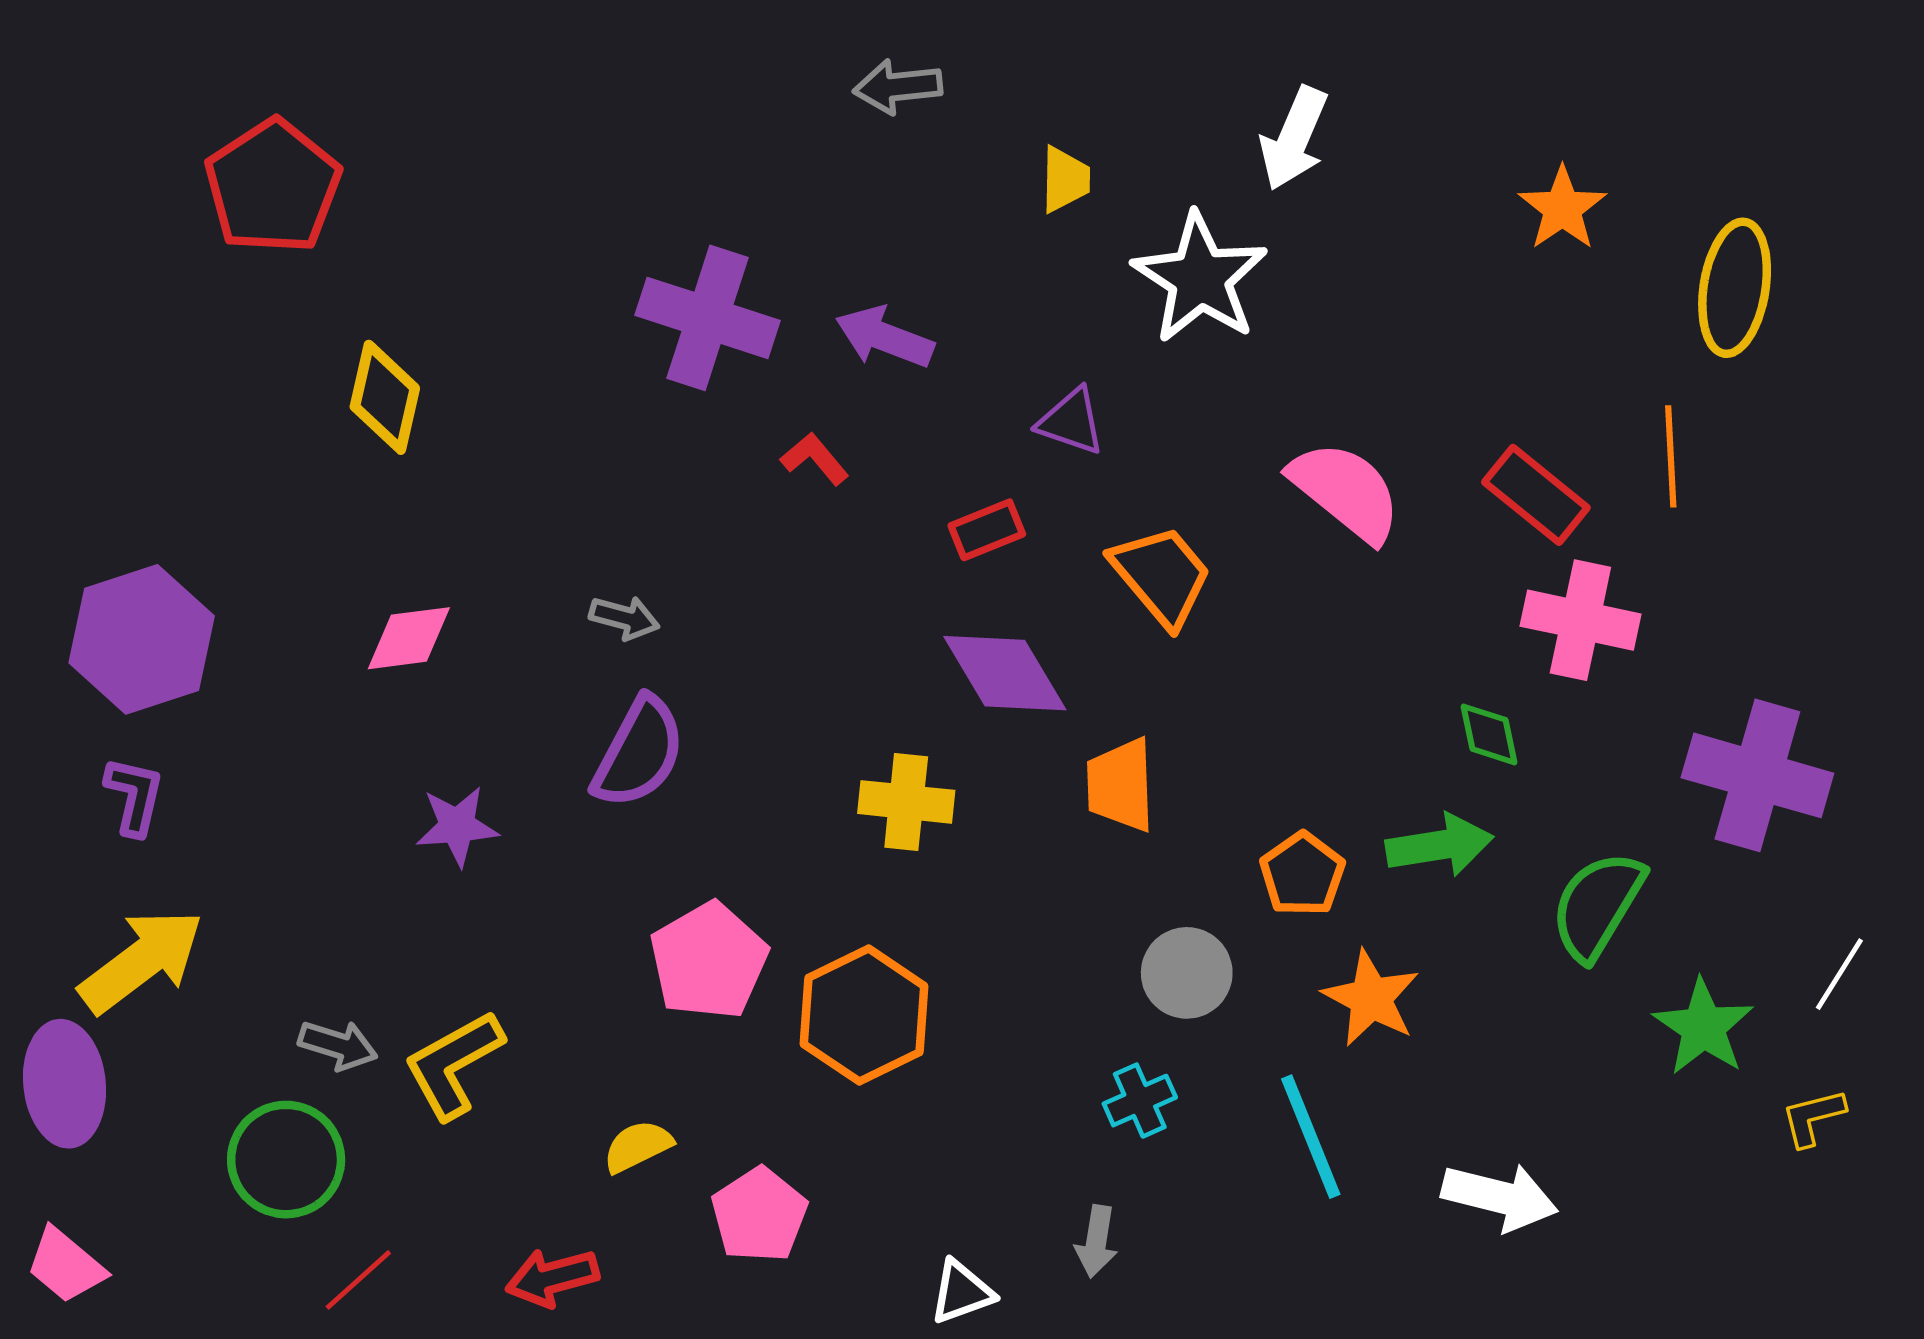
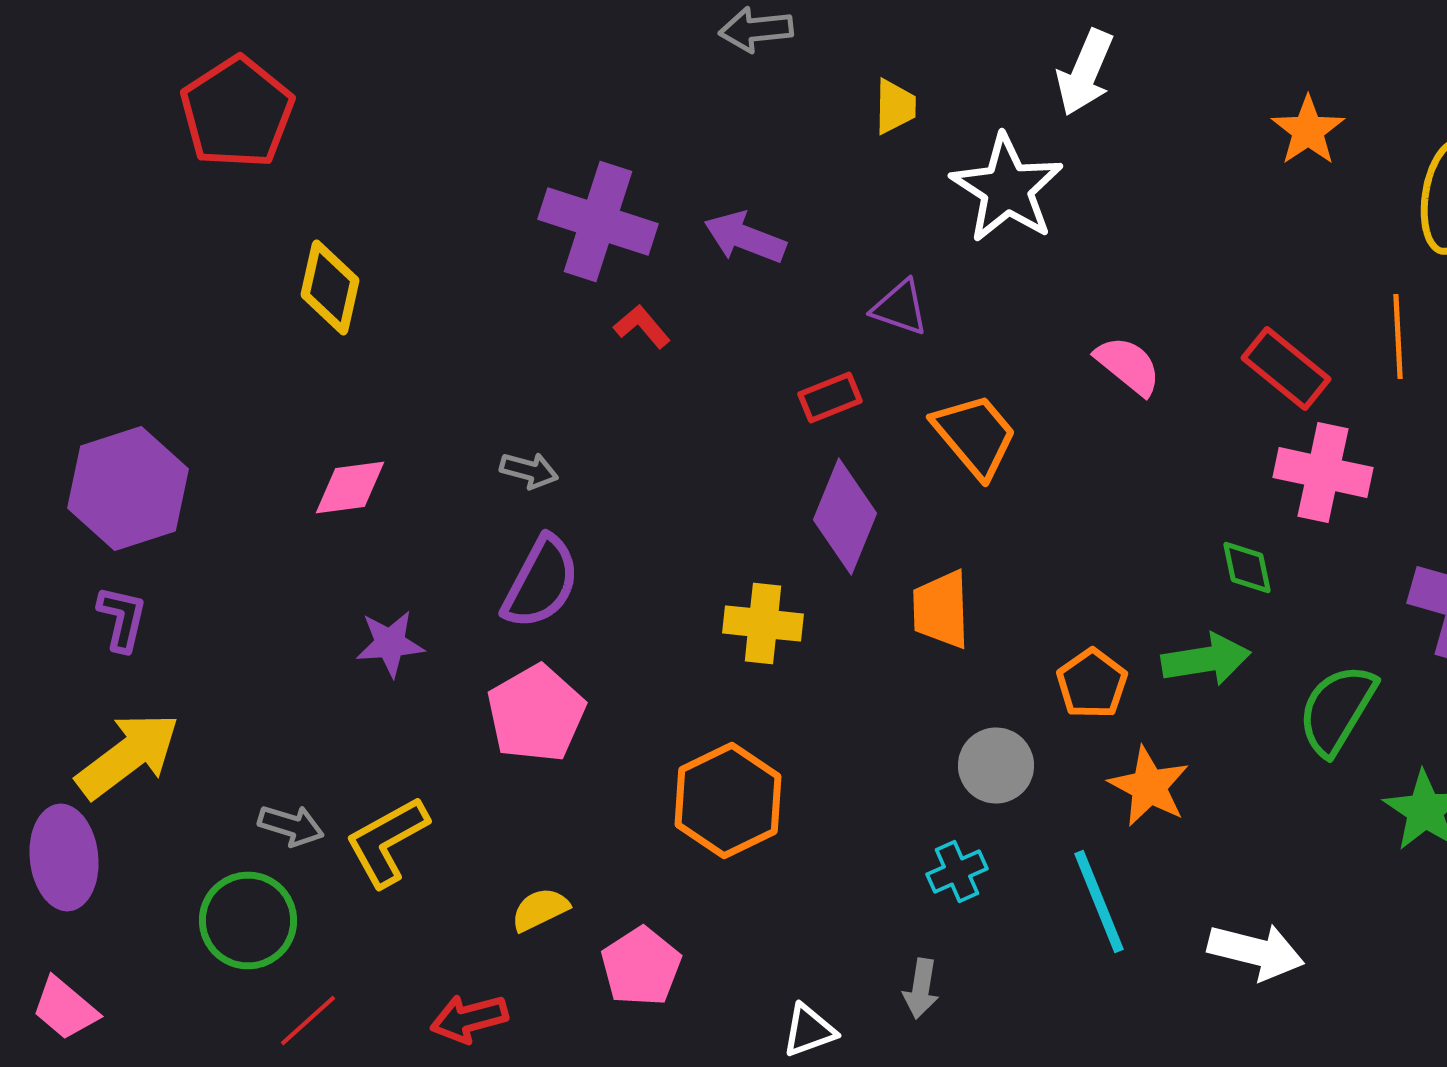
red L-shape: (815, 459) -> (642, 326), moved
pink semicircle: (1346, 491) -> (1128, 366), size x0.7
purple diamond: (1005, 673) -> (845, 516), turned 53
pink pentagon: (709, 961) -> (536, 714), moved

